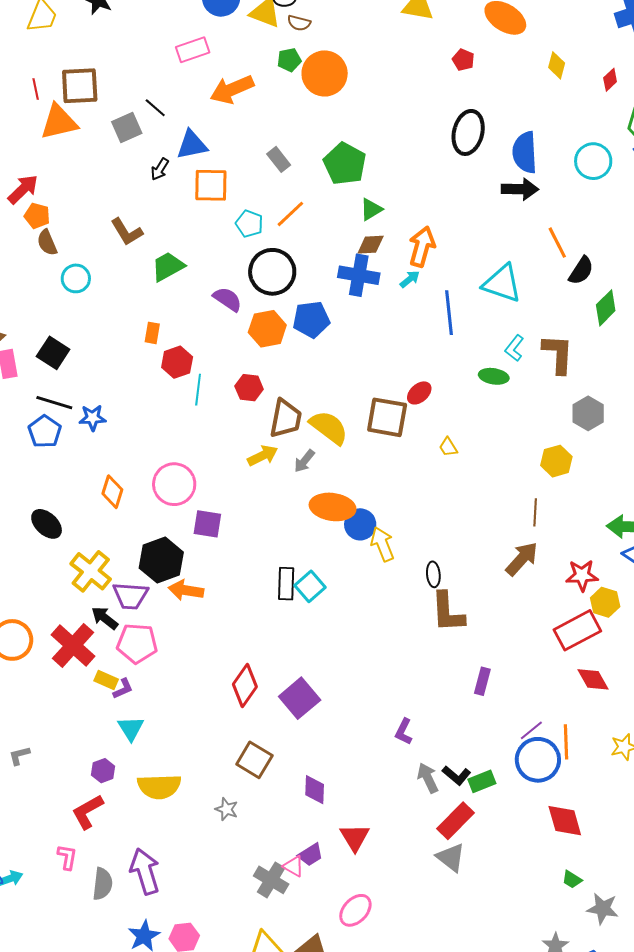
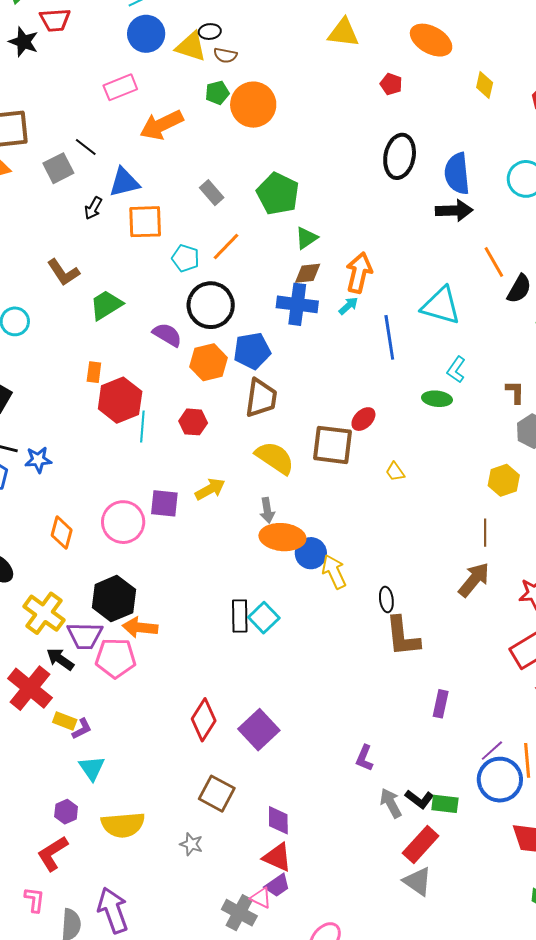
brown L-shape: (558, 354) -> (515, 392), moved, size x0.6
red hexagon: (177, 362) -> (120, 400), size x1.4
brown trapezoid: (286, 419) -> (261, 398), moved
gray arrow: (304, 461) -> (267, 510), moved, turned -45
purple square: (207, 524) -> (164, 503), moved
pink pentagon: (137, 643) -> (116, 658), moved
green rectangle: (482, 781) -> (445, 804), turned 32
red triangle: (355, 837) -> (277, 857), moved, turned -32

